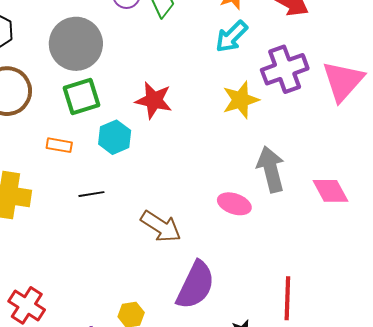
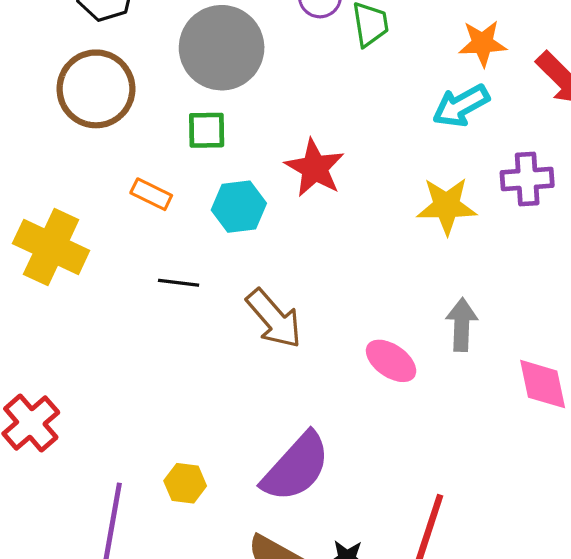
purple cross: (285, 69) -> (527, 179), size x0.7
green square: (81, 97) -> (207, 130), size x0.7
gray arrow: (271, 169) -> (462, 325), size x0.7
brown arrow: (161, 227) -> (274, 319), moved

